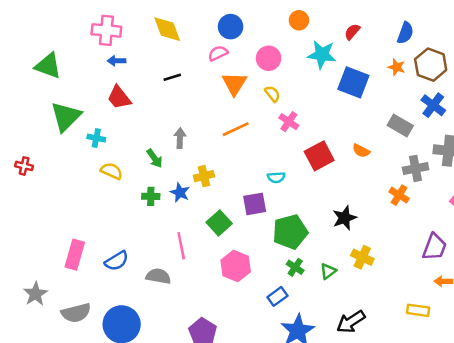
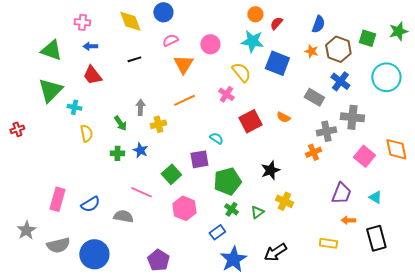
orange circle: (299, 20) -> (255, 14), moved
blue circle: (231, 27) -> (163, 12), moved
pink cross: (106, 30) -> (82, 22), size x0.7
green triangle: (48, 66) -> (51, 50), moved
yellow semicircle: (272, 94) -> (241, 72), moved, size x1.5
red cross: (24, 166) -> (17, 129), turned -32
yellow semicircle: (111, 171) -> (86, 133), turned 54
yellow cross: (204, 176) -> (158, 124), moved
cyan semicircle: (276, 177) -> (216, 138), turned -144
orange cross: (399, 195) -> (313, 152), turned 35
pink line: (181, 246) -> (141, 192), turned -55

